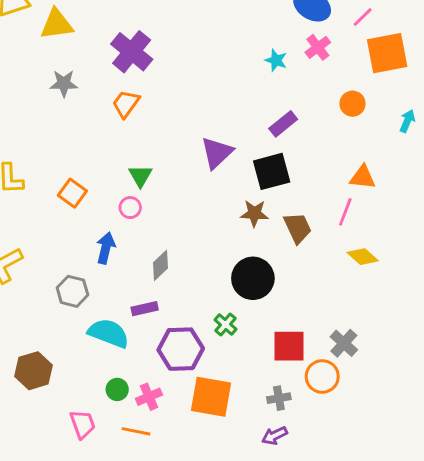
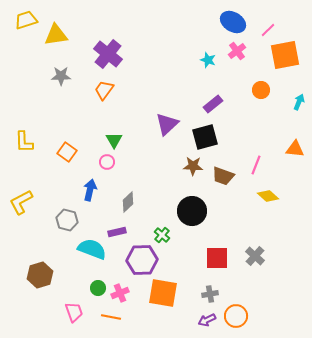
orange triangle: (363, 177) -> (295, 149), moved
brown trapezoid: (298, 228) -> (223, 176), turned 135
green cross: (225, 325) -> (162, 235), moved
orange circle: (322, 376) -> (236, 316), moved

